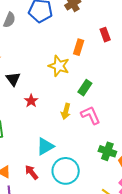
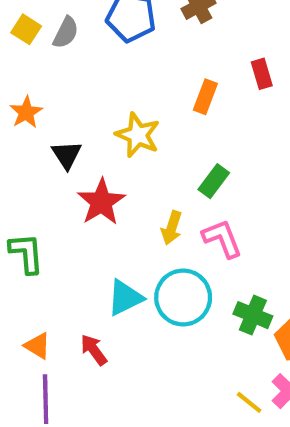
yellow star: (59, 66) -> (138, 135), moved
red star: (31, 101) -> (101, 202), size x1.6
cyan circle: (66, 171) -> (183, 297), moved

